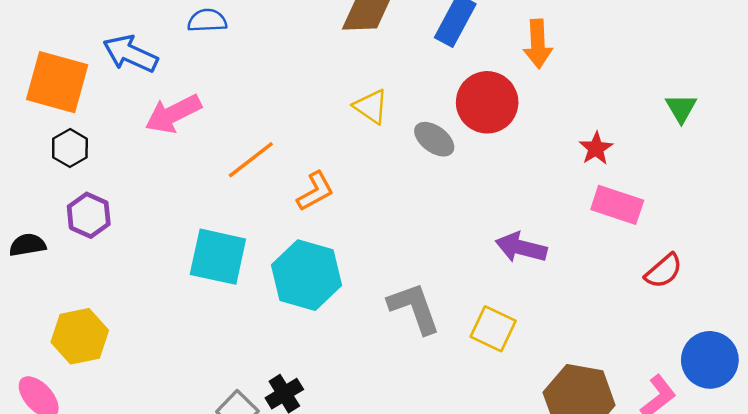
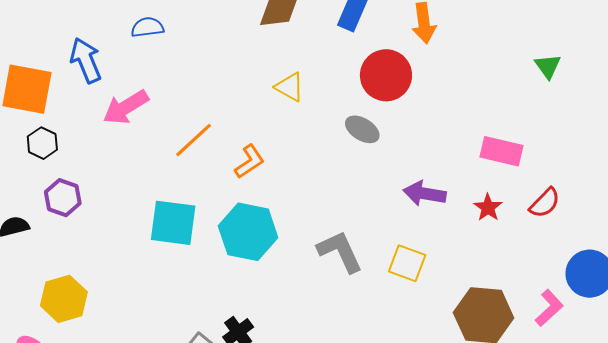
blue arrow: (130, 54) -> (86, 60), turned 48
gray ellipse: (434, 139) -> (362, 129), moved
red star: (596, 148) -> (488, 208), moved

